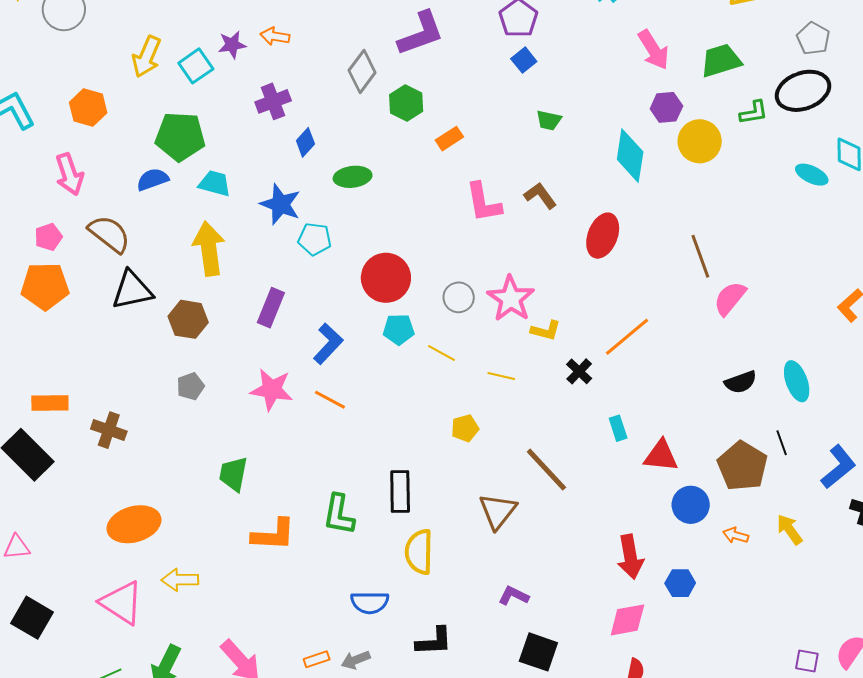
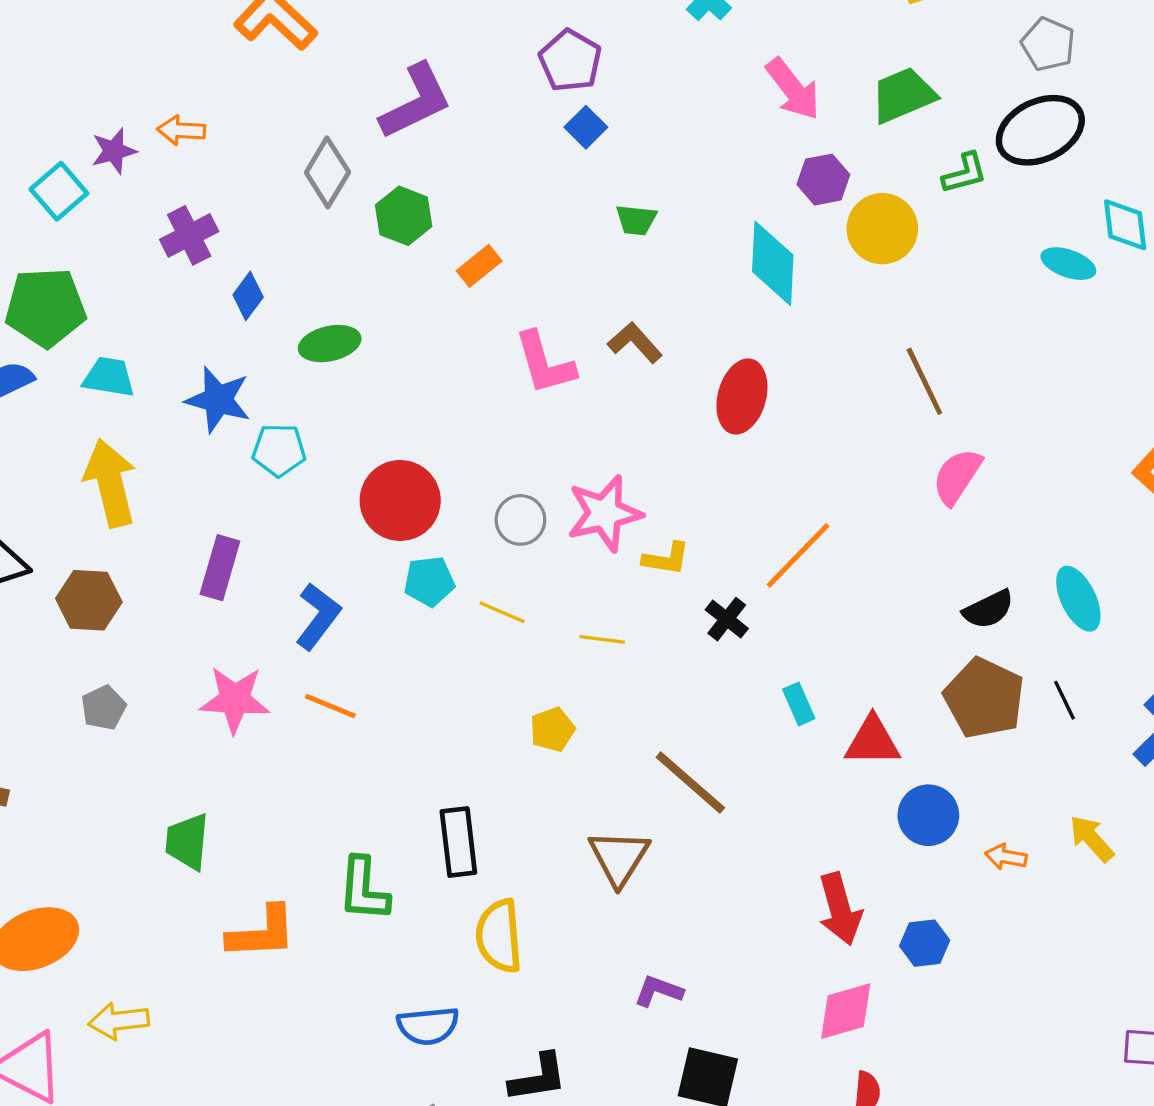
brown line: (700, 256) -> (924, 381), moved
pink star: (511, 299) -> (604, 513), turned 30
brown pentagon: (742, 466) -> (984, 698), moved

